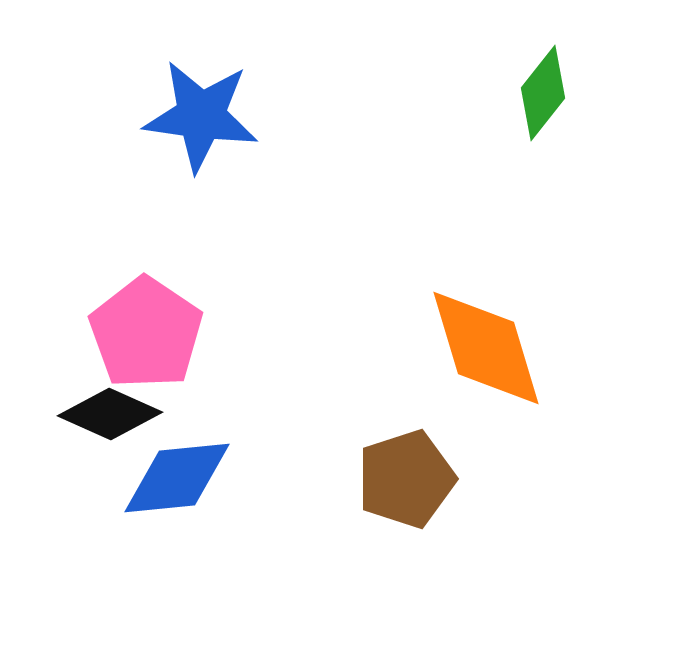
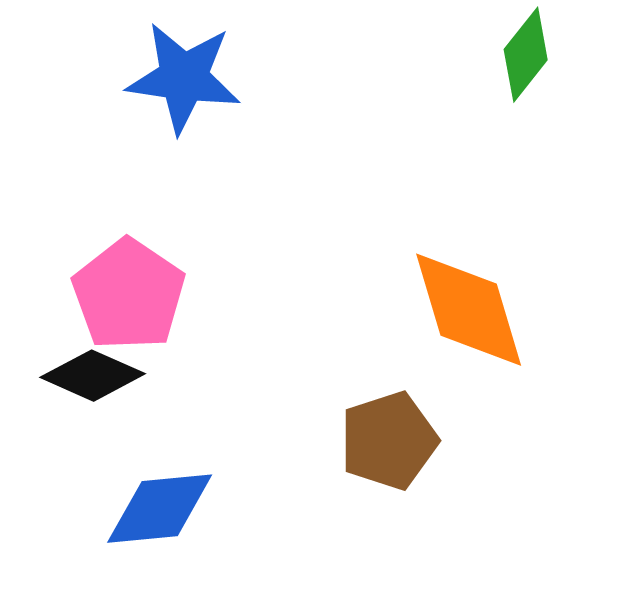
blue diamond: (177, 478) -> (160, 509), moved

